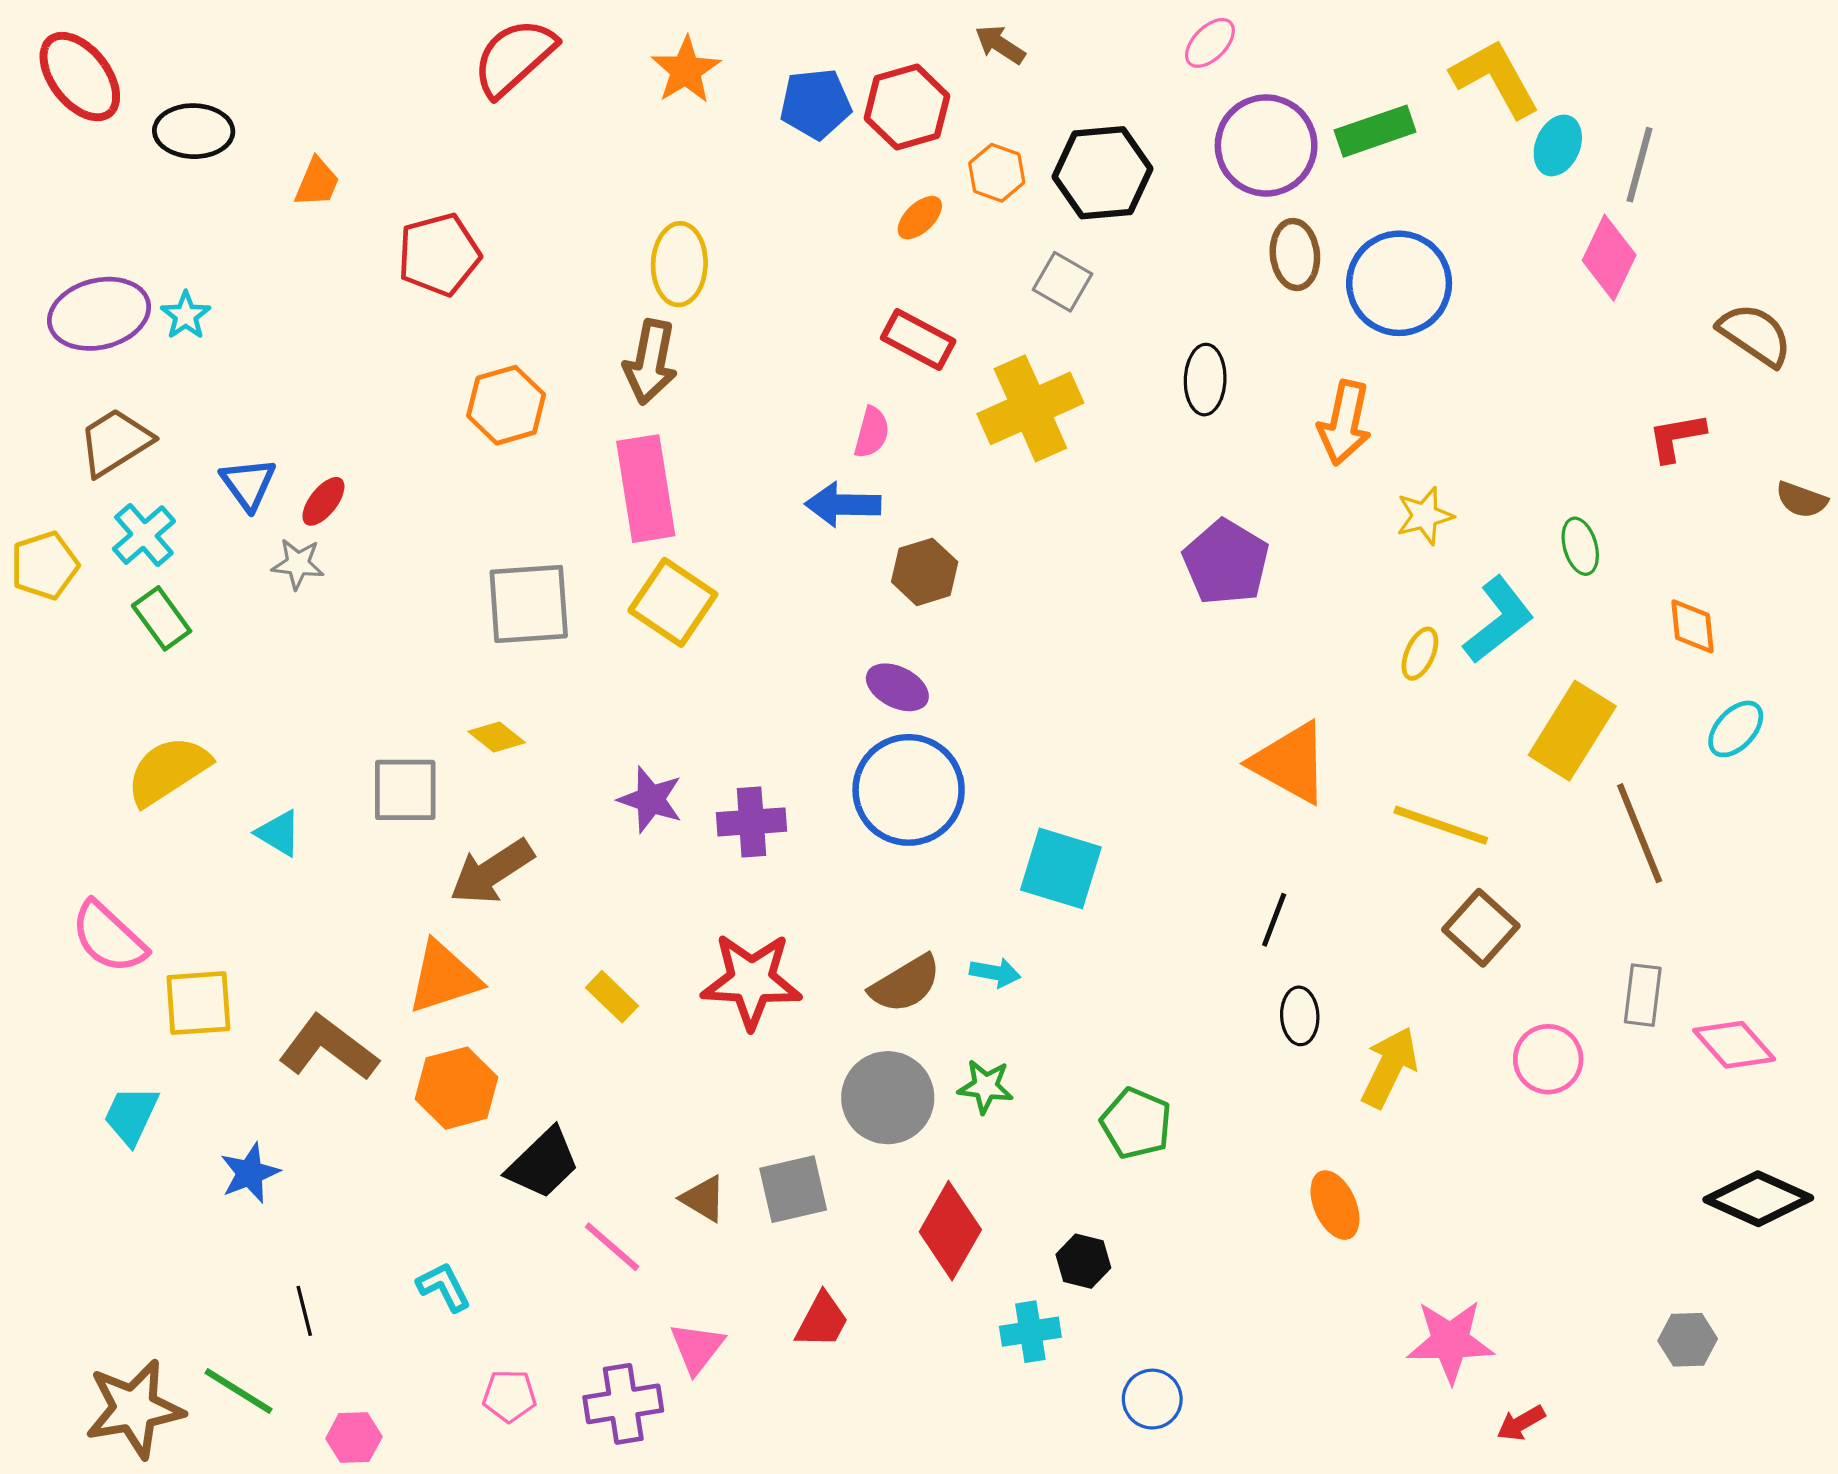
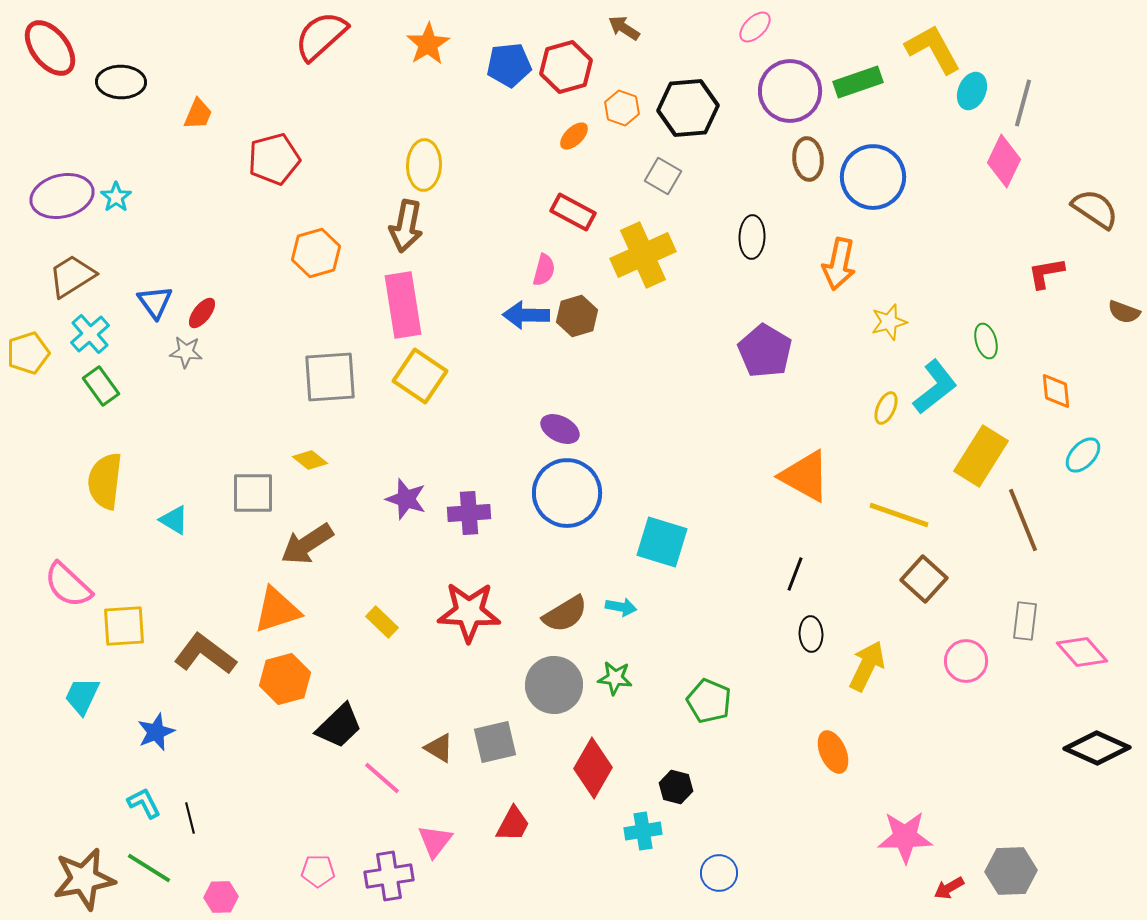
brown hexagon: (925, 572) -> (577, 316), moved
yellow semicircle: (168, 771) -> (105, 481), turned -50
cyan L-shape: (444, 1287) -> (144, 803), moved
gray hexagon: (1688, 1340) -> (1011, 871), moved, size x1.4

